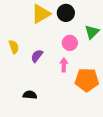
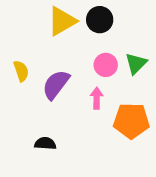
green triangle: (92, 32) -> (136, 63), moved
purple semicircle: (37, 56) -> (56, 85), size x1.5

